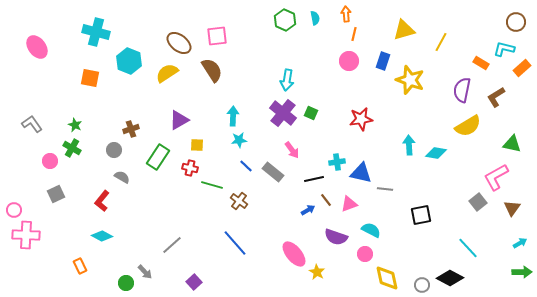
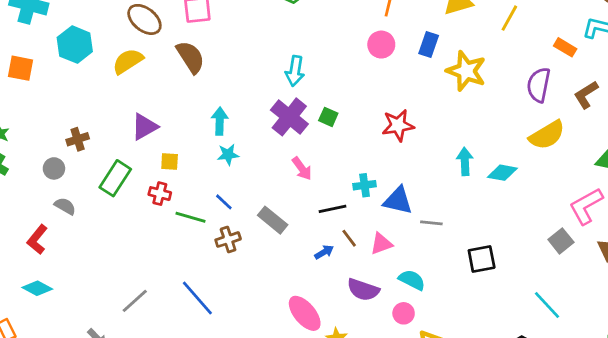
blue line: (246, 166) -> (224, 202), moved
gray rectangle: (273, 172) -> (273, 220), moved
brown cross: (239, 201) -> (228, 240), turned 36
blue line: (235, 243) -> (197, 298), moved

